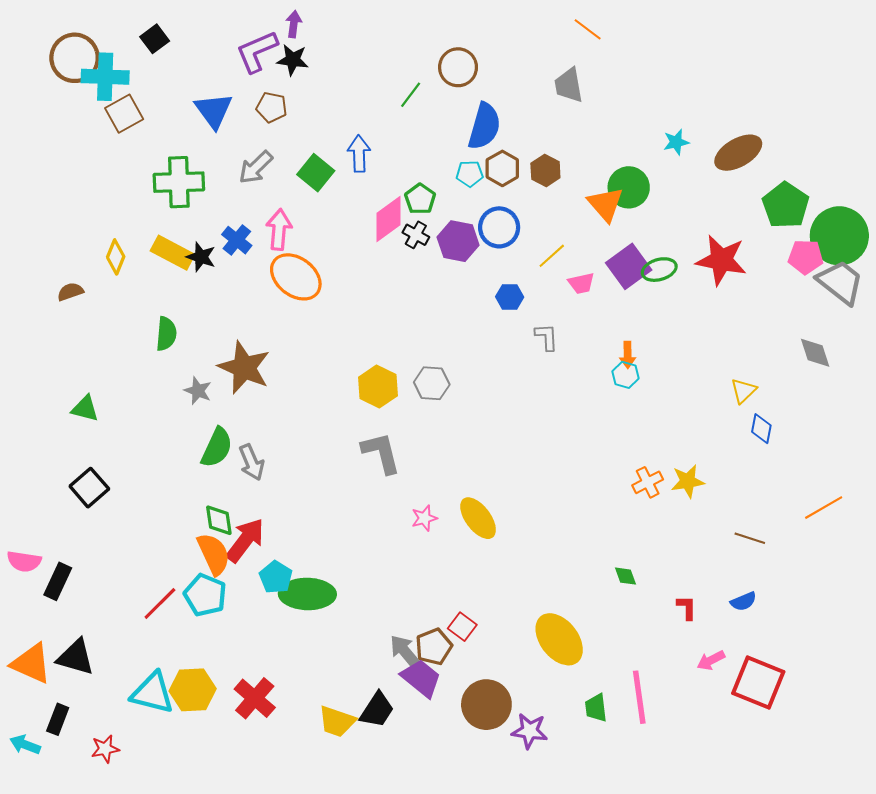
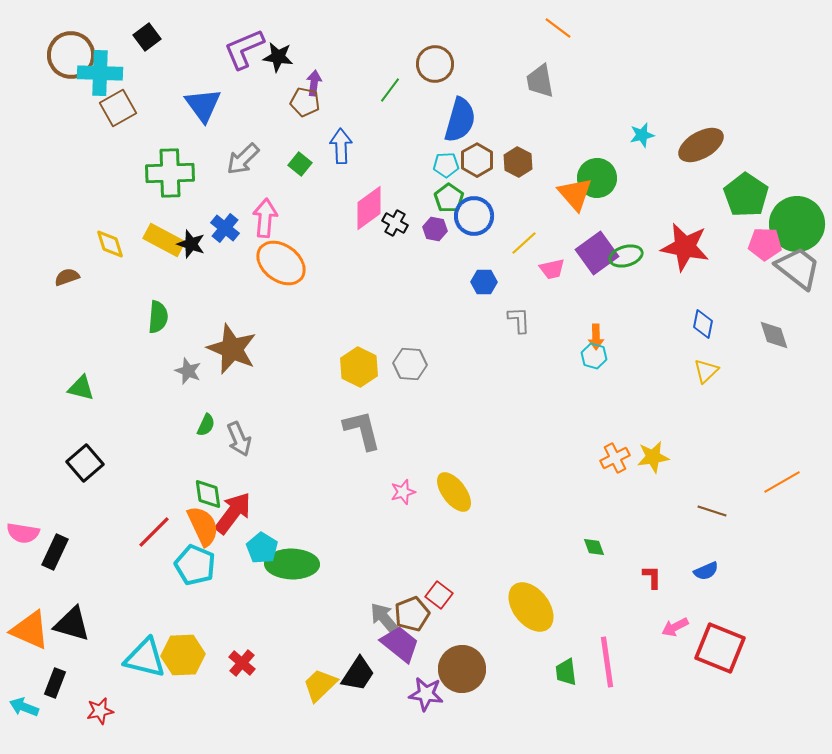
purple arrow: (294, 24) -> (314, 83), moved
brown pentagon: (272, 107) -> (305, 102), moved
green square: (316, 173) -> (300, 164), size x0.7
green pentagon: (420, 199) -> (449, 198), moved
purple hexagon: (458, 241) -> (435, 229), size x0.6
yellow diamond: (116, 257) -> (110, 244), turned -40
blue diamond: (761, 429) -> (703, 324), moved
green semicircle: (217, 448) -> (206, 425), size x0.6
red line: (160, 603) -> (154, 532), moved
red cross: (255, 698) -> (242, 663), size x0.7
yellow trapezoid: (337, 721) -> (320, 685), turned 117
purple star: (530, 731) -> (426, 694), moved

